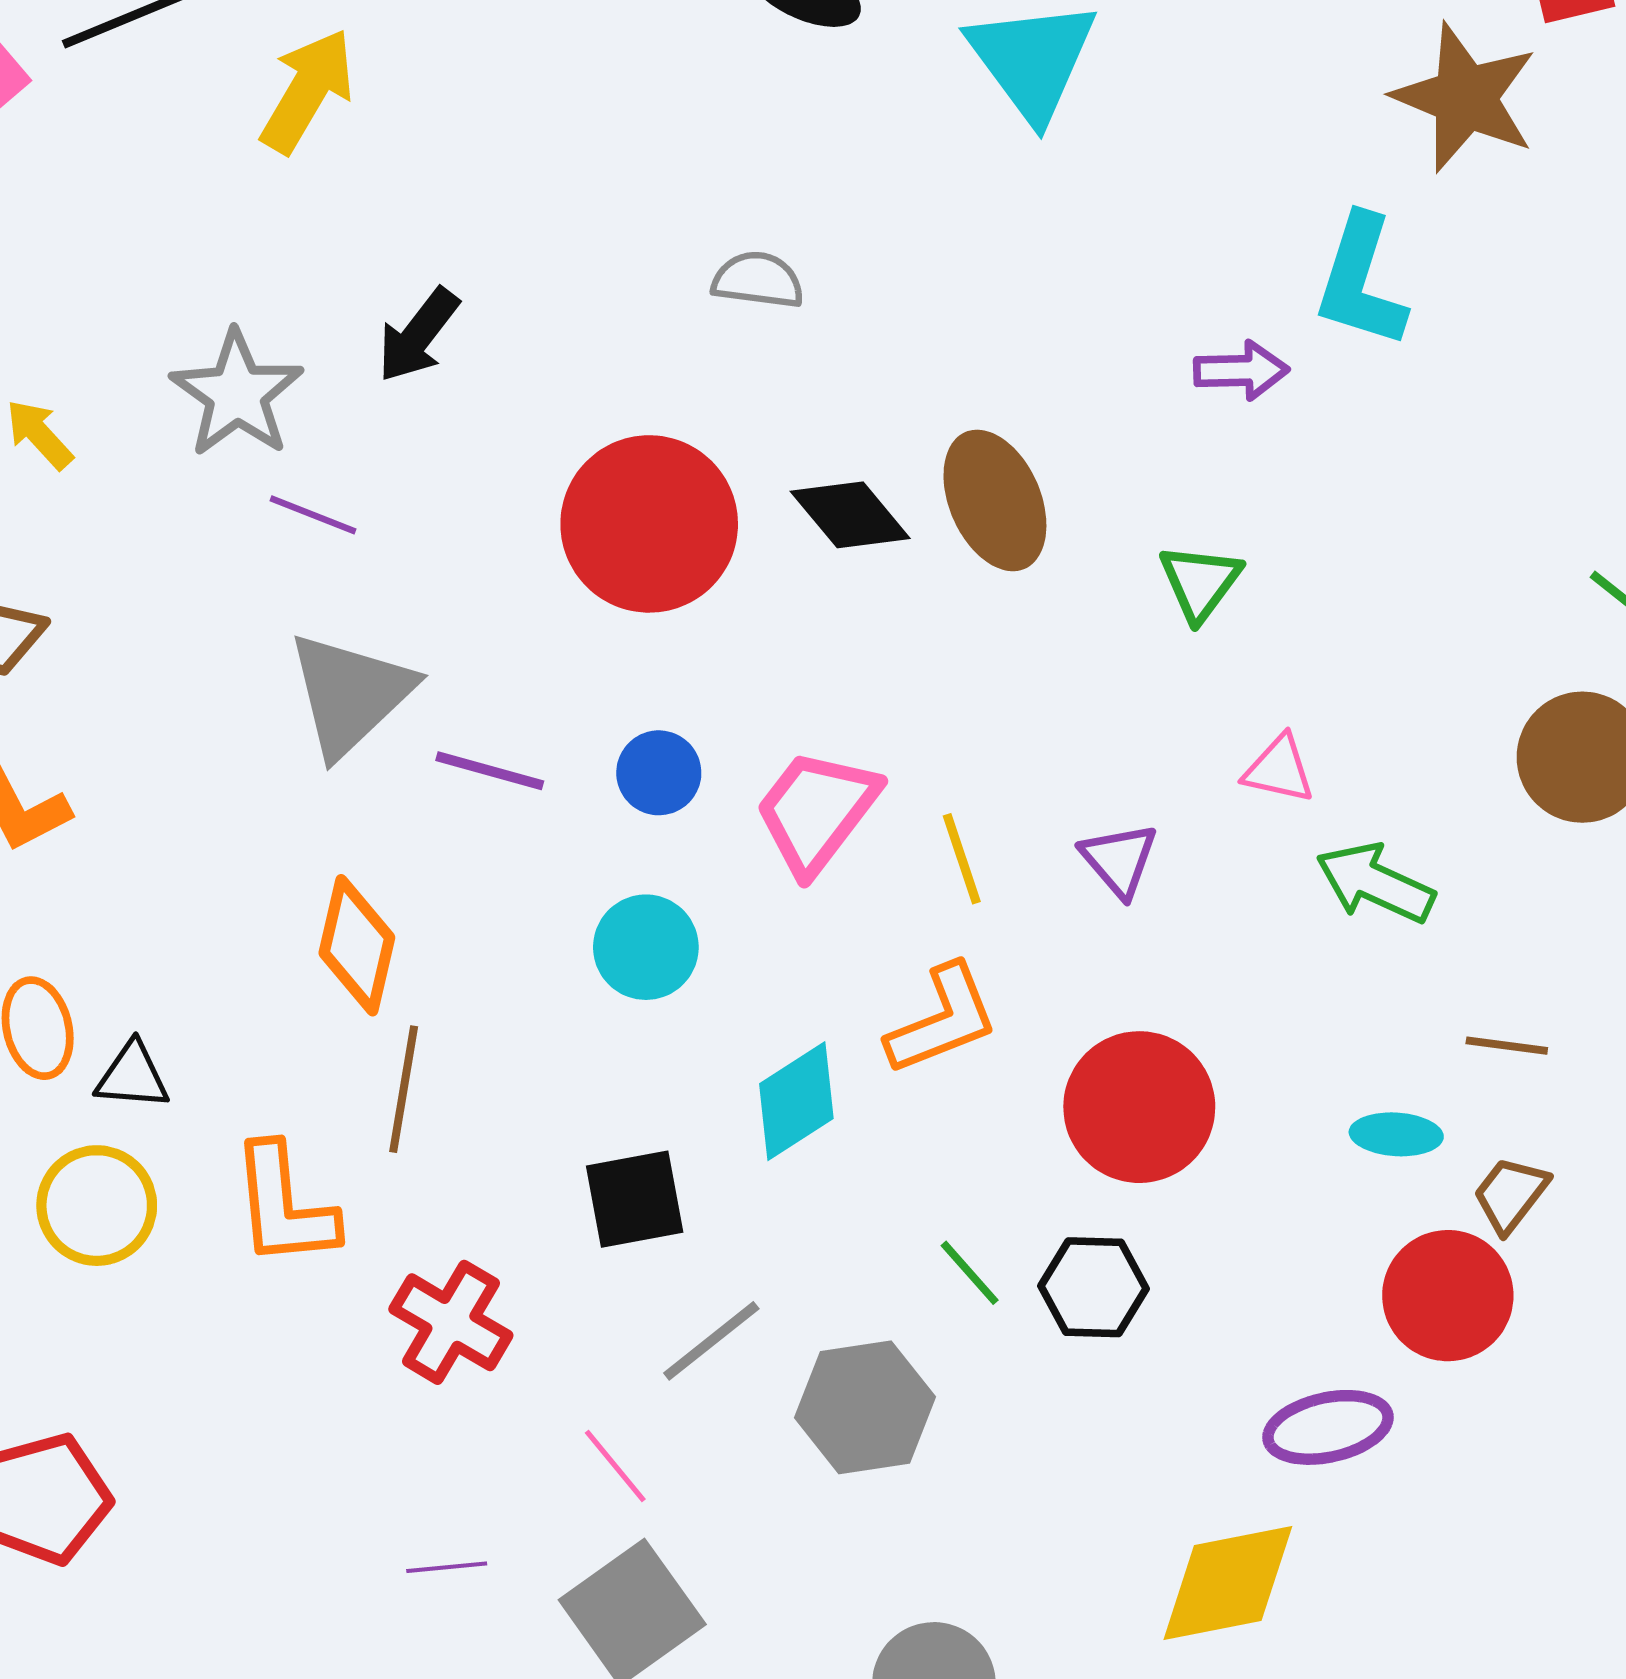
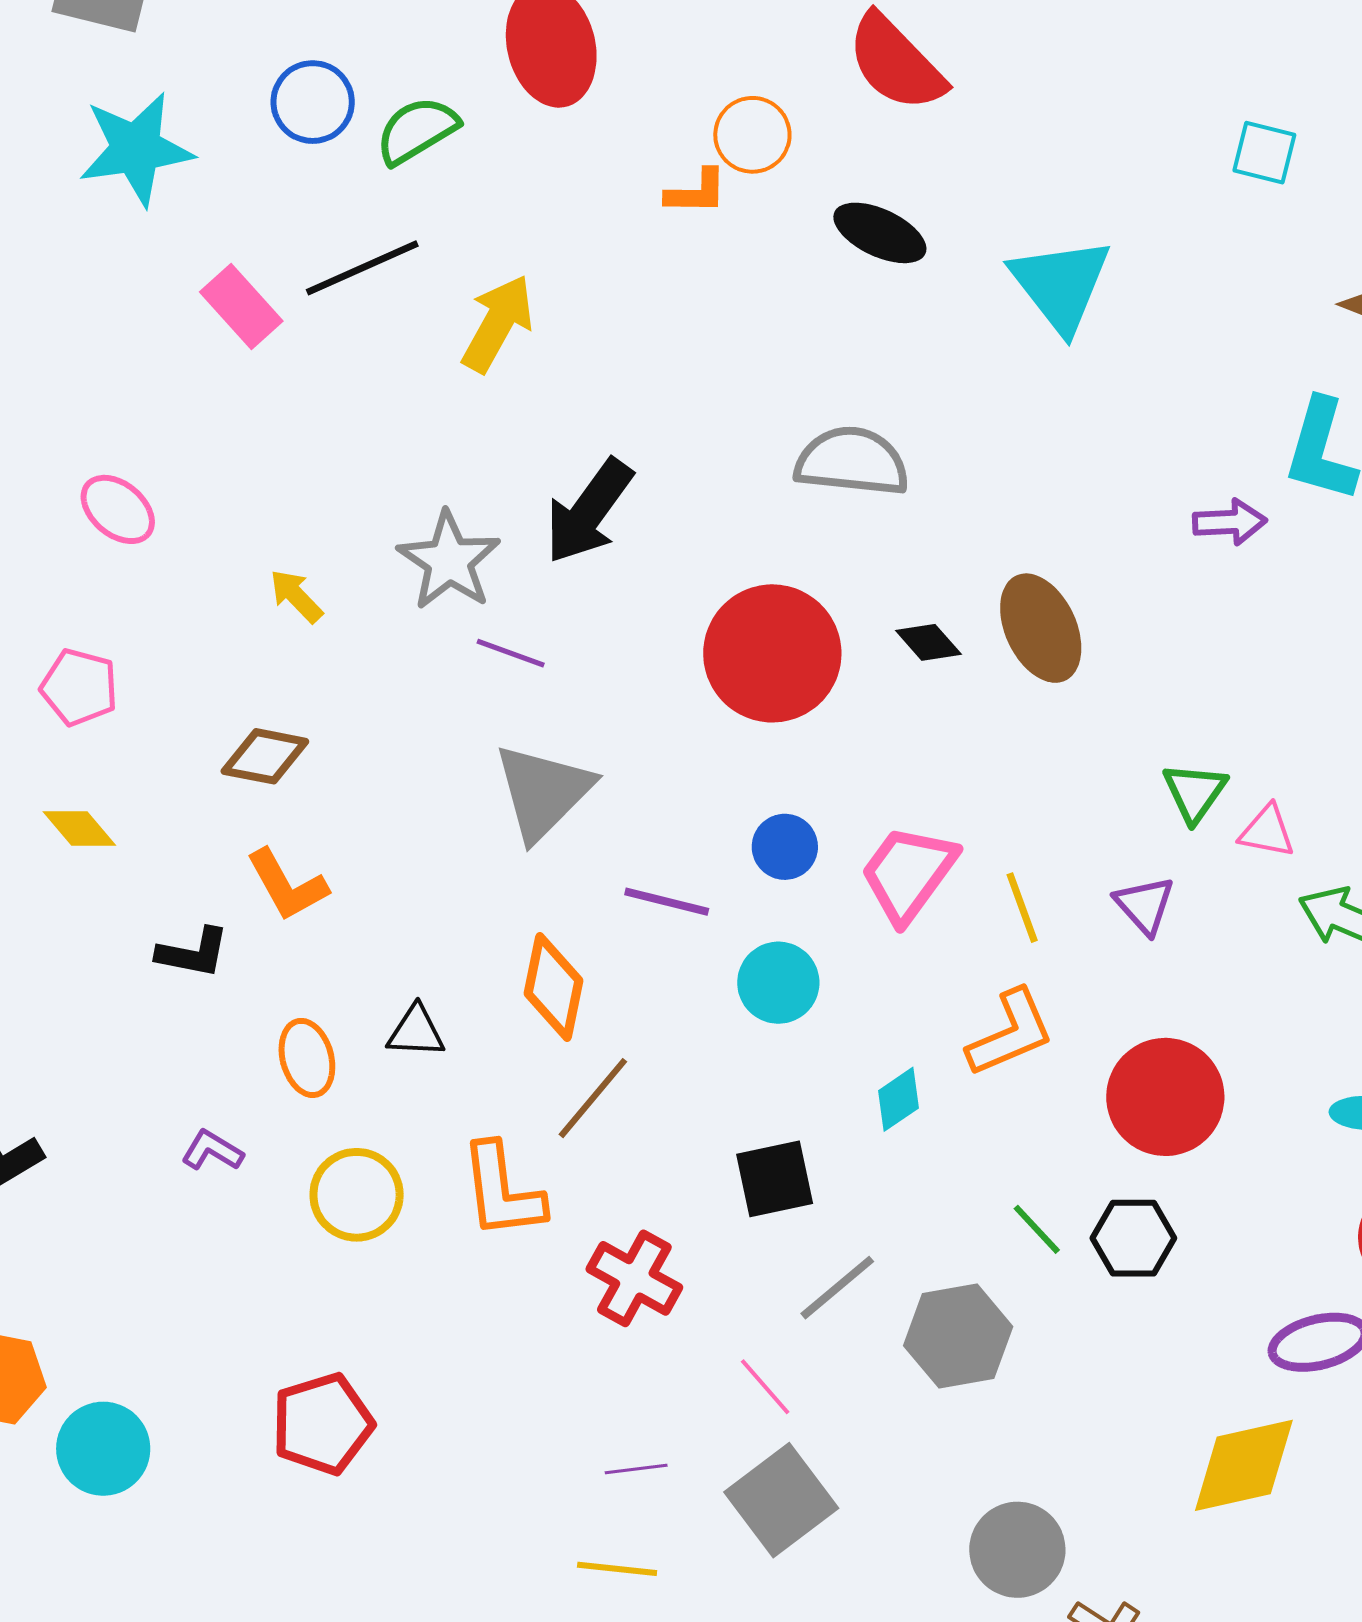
gray semicircle: (758, 280) -> (852, 462), size x1.6
black arrow: (418, 335) -> (589, 511), size x1.4
black diamond: (850, 515) -> (928, 642), size x0.7
green triangle: (1200, 582) -> (1195, 792), moved
purple line: (490, 771) -> (667, 902), moved
black triangle: (132, 1076) -> (416, 1032), moved
brown line: (404, 1089) -> (593, 1098), turned 32
cyan diamond: (796, 1101) -> (899, 1099), size x0.7

